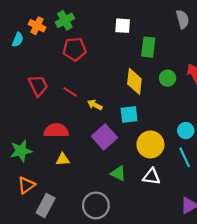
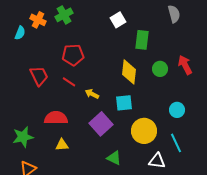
white square: (123, 26) -> (118, 20), turned -35
red pentagon: (74, 49) -> (73, 55), moved
cyan circle: (186, 131) -> (177, 110), moved
white triangle: (152, 177) -> (157, 161), moved

